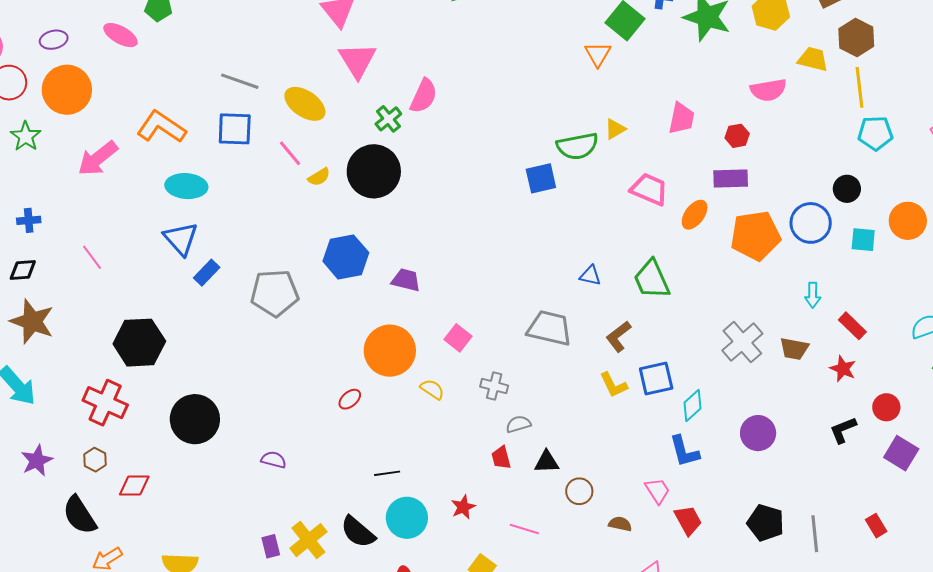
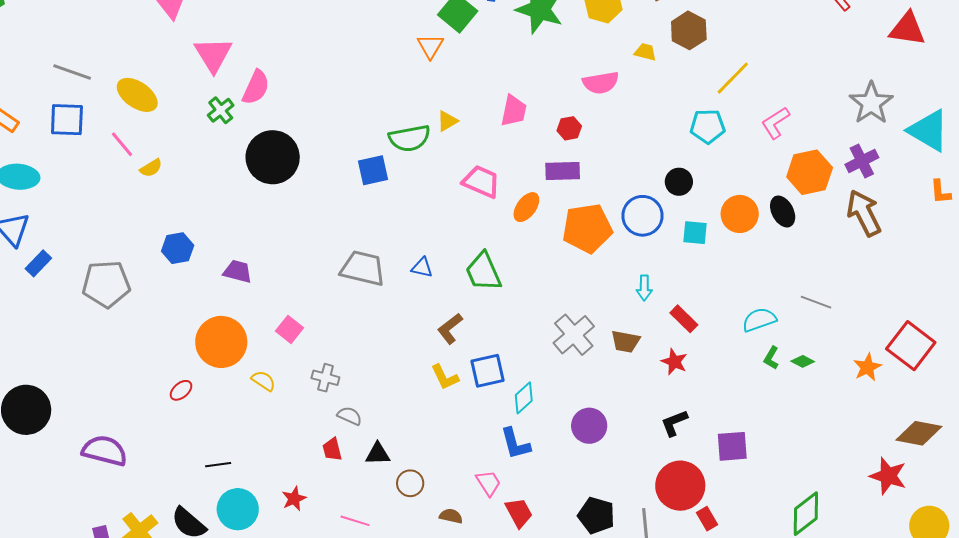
yellow trapezoid: (813, 59) -> (645, 52), size x0.7
pink triangle: (357, 60) -> (213, 55), moved
yellow line: (859, 87) -> (733, 78), moved, turned 51
black circle: (374, 171) -> (273, 157), moved
blue hexagon: (346, 257) -> (178, 248), size x0.7
gray trapezoid: (550, 328) -> (363, 268), moved
red circle: (886, 407) -> (680, 486), moved, size x1.8
gray semicircle: (518, 424) -> (350, 416), turned 40
purple square: (901, 453) -> (732, 446), turned -36
purple semicircle: (274, 460) -> (105, 451), size x1.8

